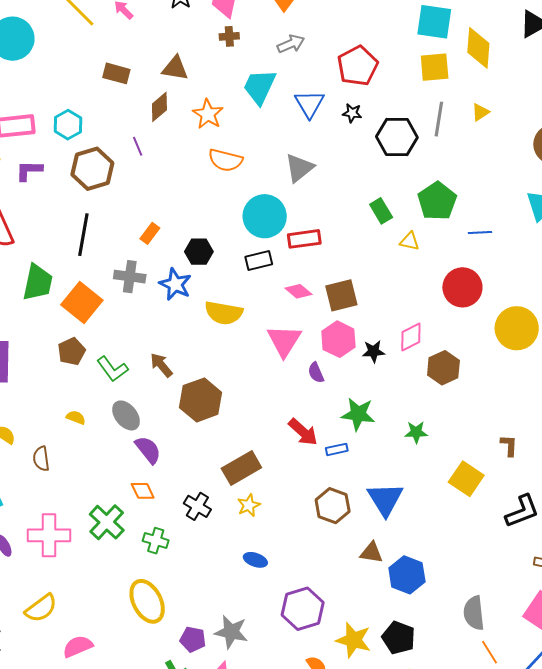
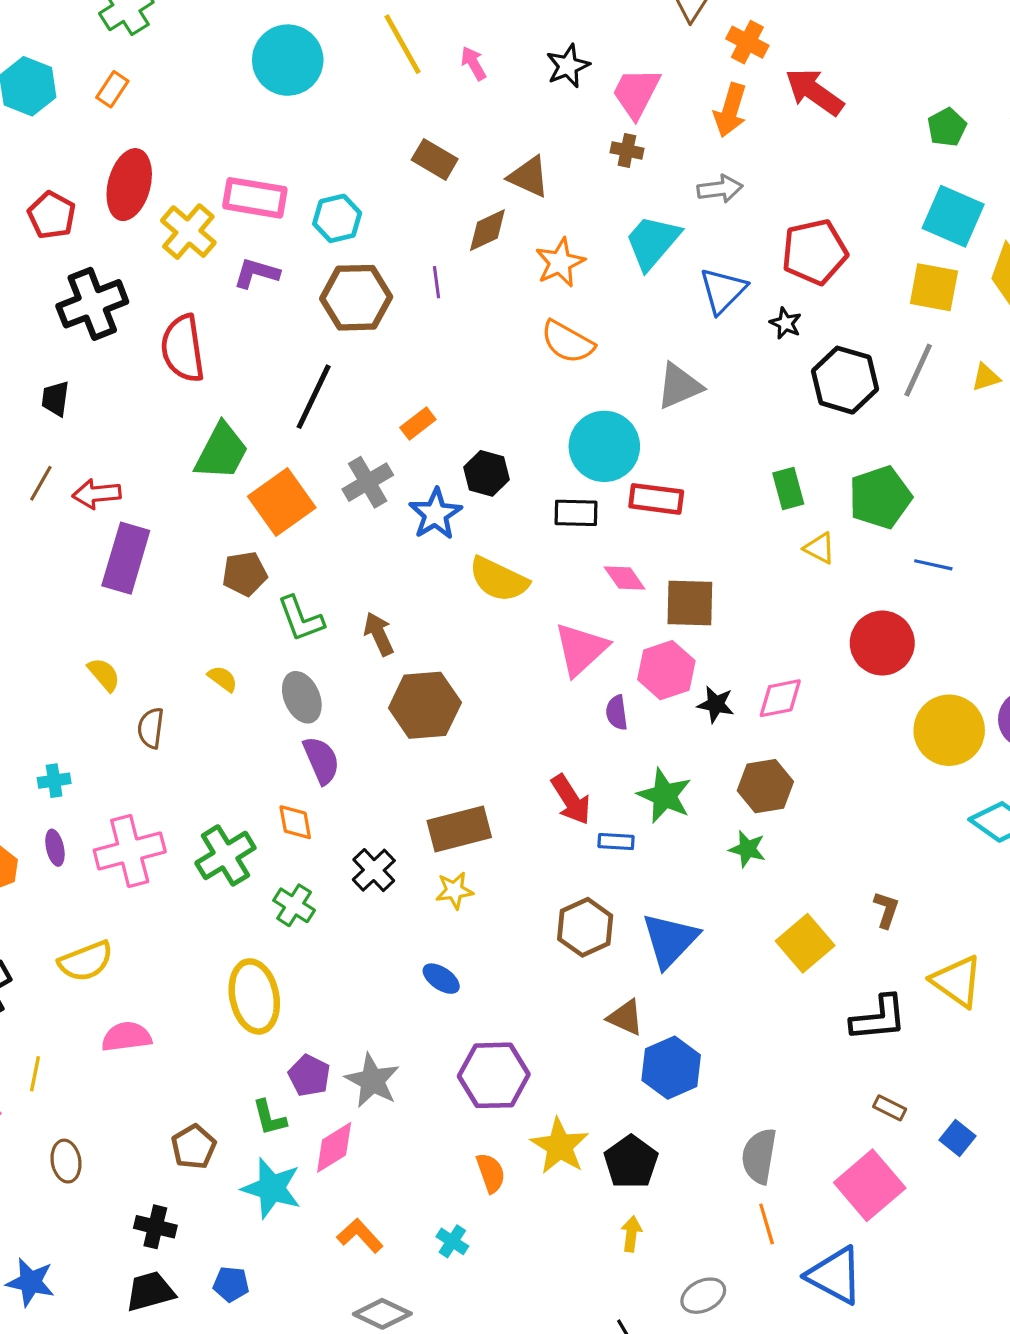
gray cross: (130, 277) -> (368, 482), turned 36
brown hexagon: (443, 368) -> (765, 786), moved
pink cross: (49, 535) -> (130, 851), turned -30

